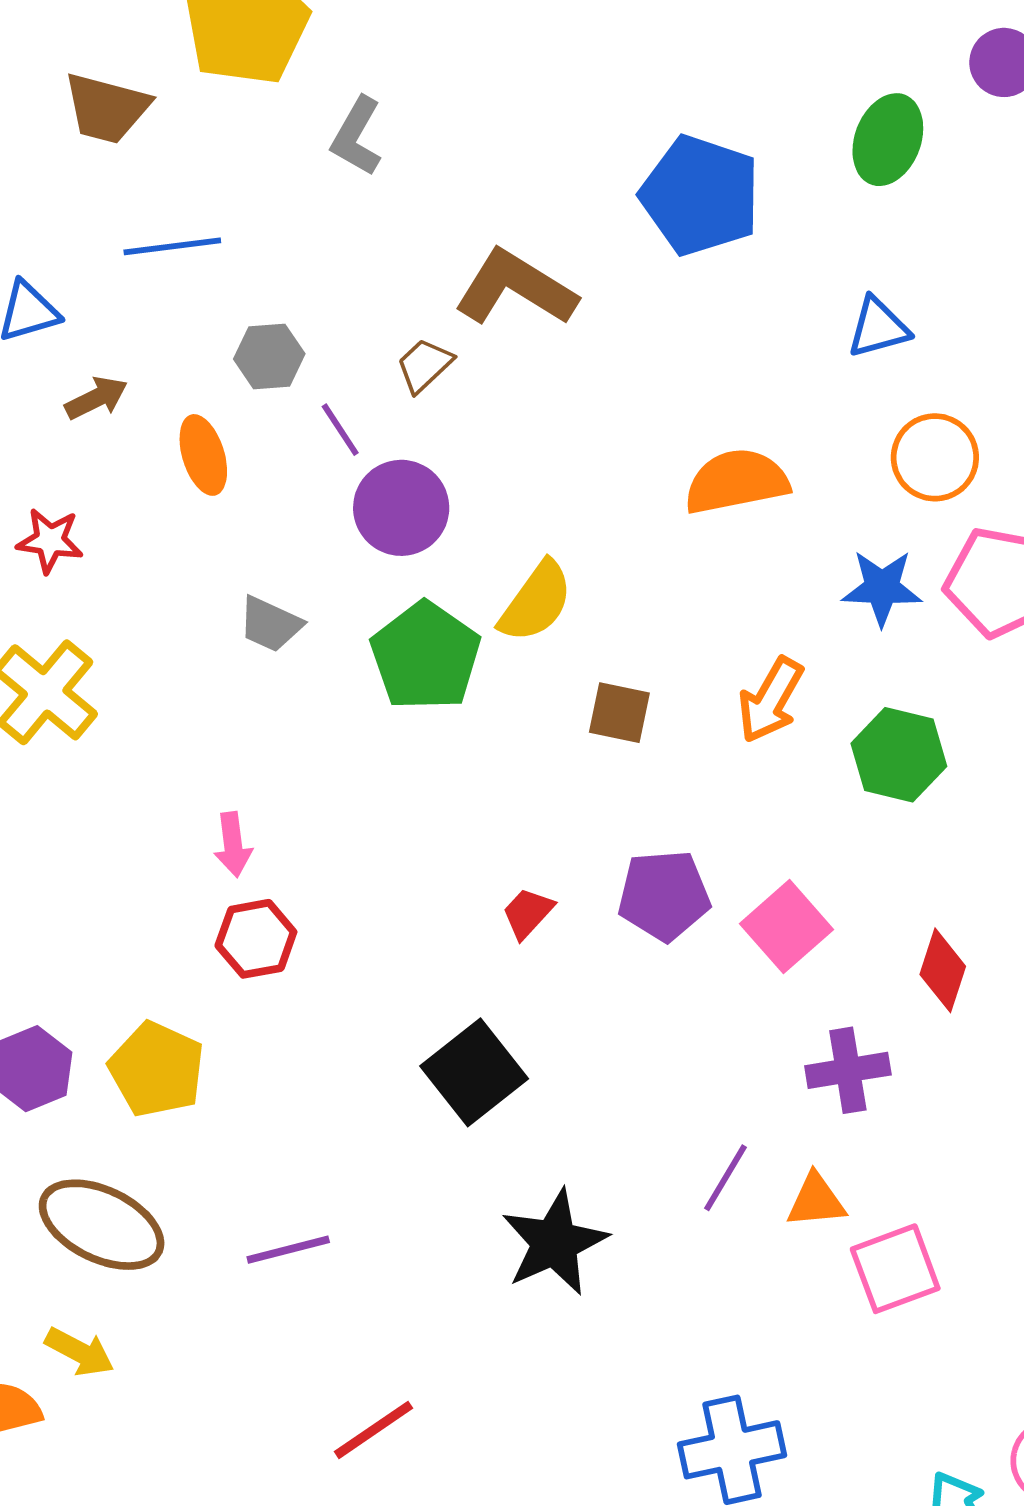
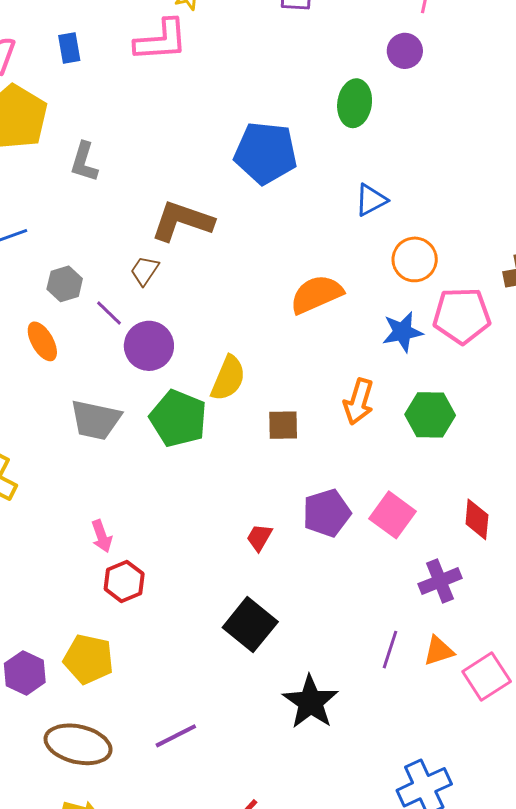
gray trapezoid: (270, 624) -> (96, 420), size x1.5

